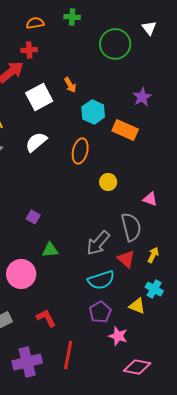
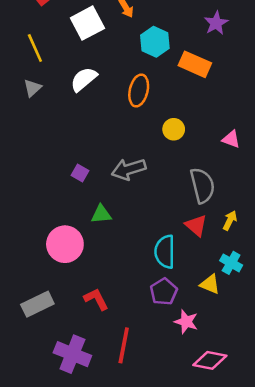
pink triangle: (150, 199) -> (231, 139), moved
gray arrow: (98, 243) -> (129, 169), moved, turned 32
cyan semicircle: (101, 280) -> (165, 252), turned 108
purple cross: (27, 362) -> (72, 354), turned 36

